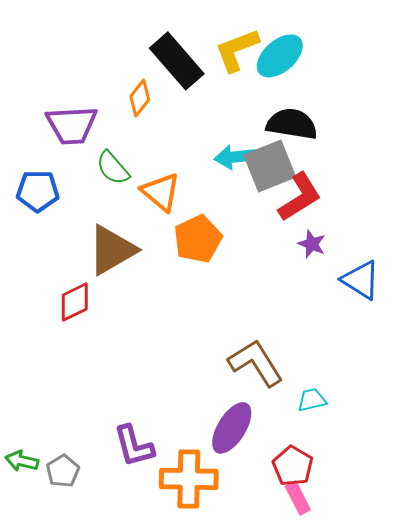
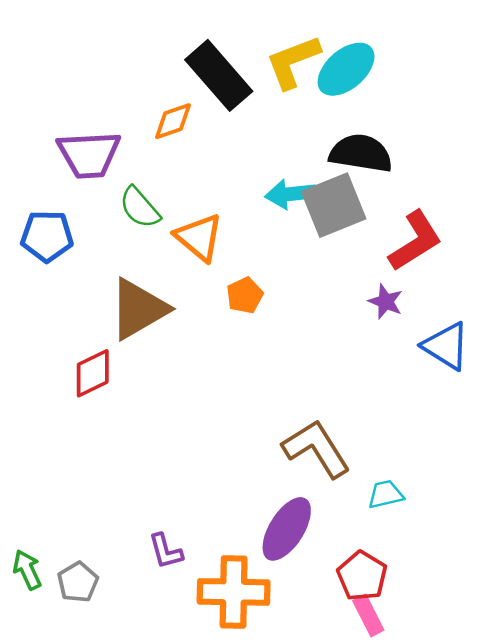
orange diamond: (140, 98) -> (173, 121), turned 33
red L-shape: (300, 197) -> (415, 241), moved
orange pentagon: (198, 239) -> (245, 295), size x0.6
purple L-shape: (134, 446) -> (166, 551), size x0.7
green arrow: (22, 461) -> (27, 570), turned 52

